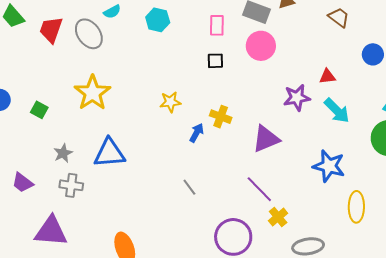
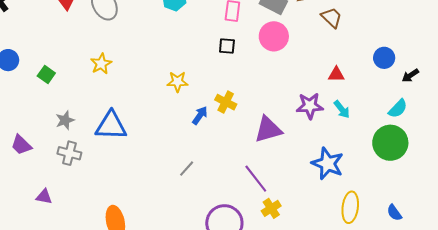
brown trapezoid: (339, 18) -> (332, 18), moved
yellow star: (92, 93) -> (101, 64), size x0.6
purple star: (297, 98) -> (310, 106), moved
cyan arrow: (337, 111) -> (342, 109), size x0.7
gray line: (189, 187) -> (187, 169), turned 72
purple triangle: (51, 231) -> (44, 197), size x0.5

